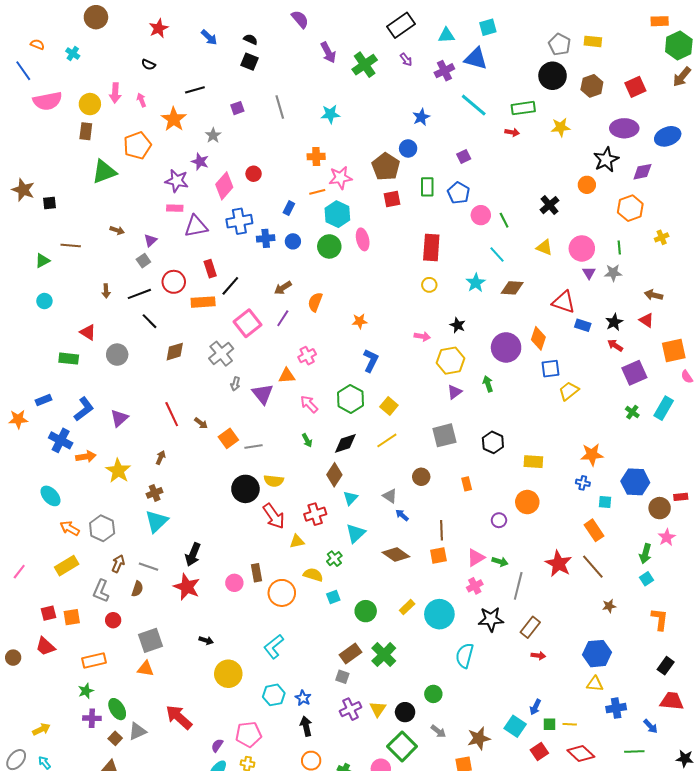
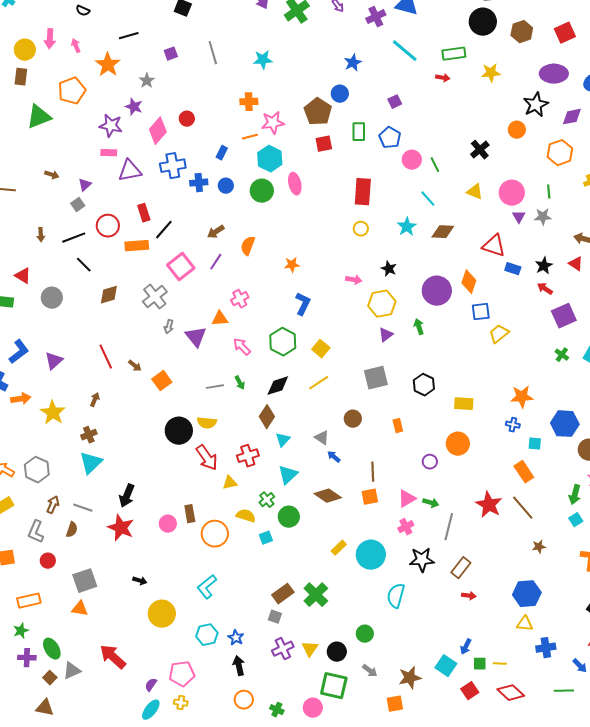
gray line: (254, 446) -> (215, 387), moved
green circle: (366, 611) -> (289, 517), moved
green square: (402, 746) -> (334, 686), turned -32

